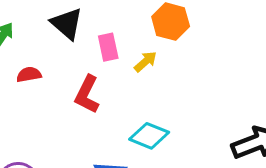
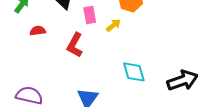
cyan diamond: (149, 136) -> (134, 72), moved, turned 50

